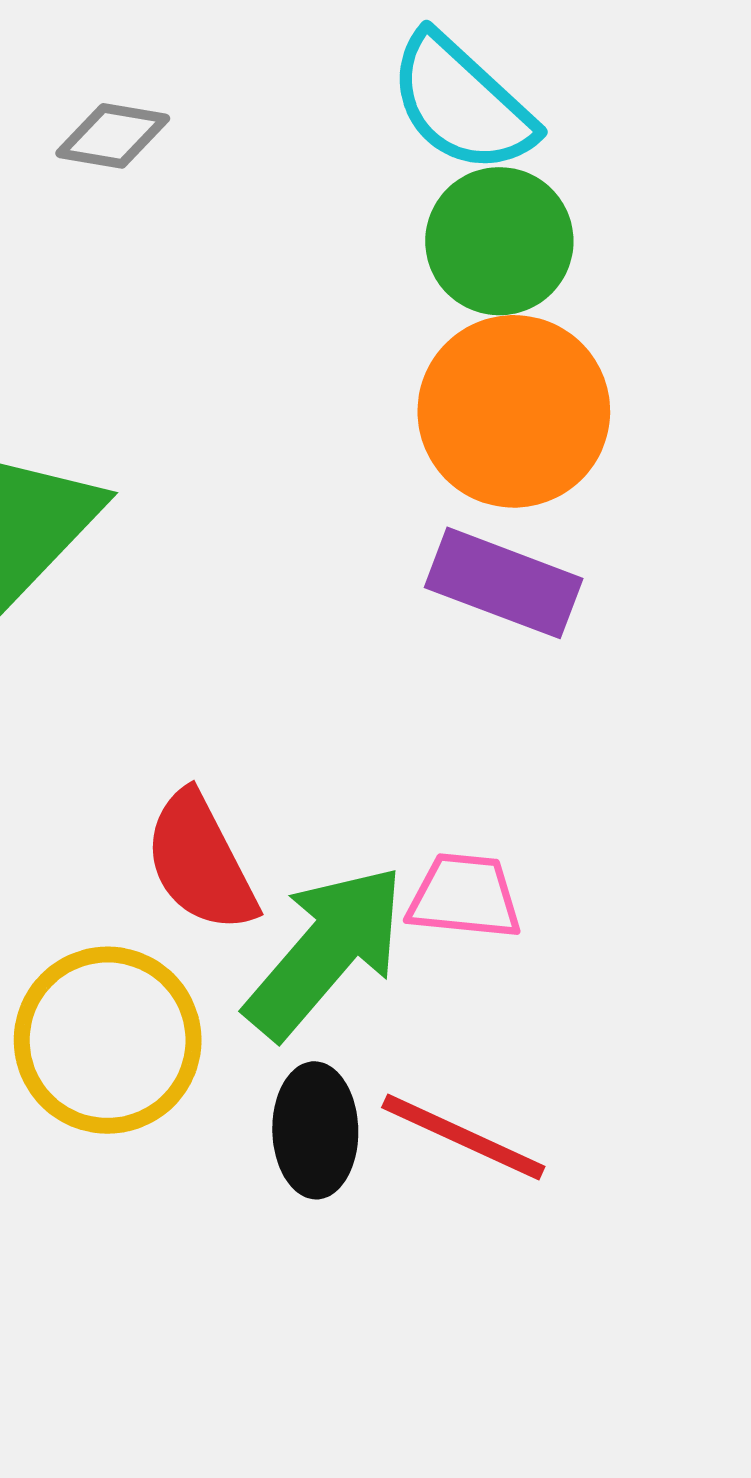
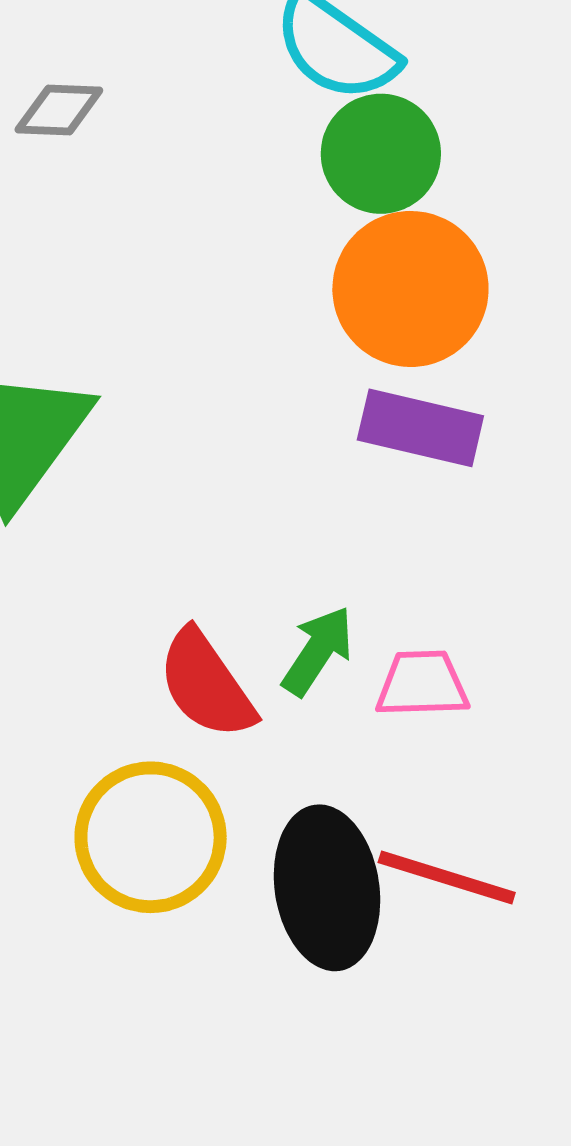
green arrow: (325, 951) -> (318, 651), moved, size x0.6
black ellipse: (315, 1130) -> (327, 888), size x1.5

